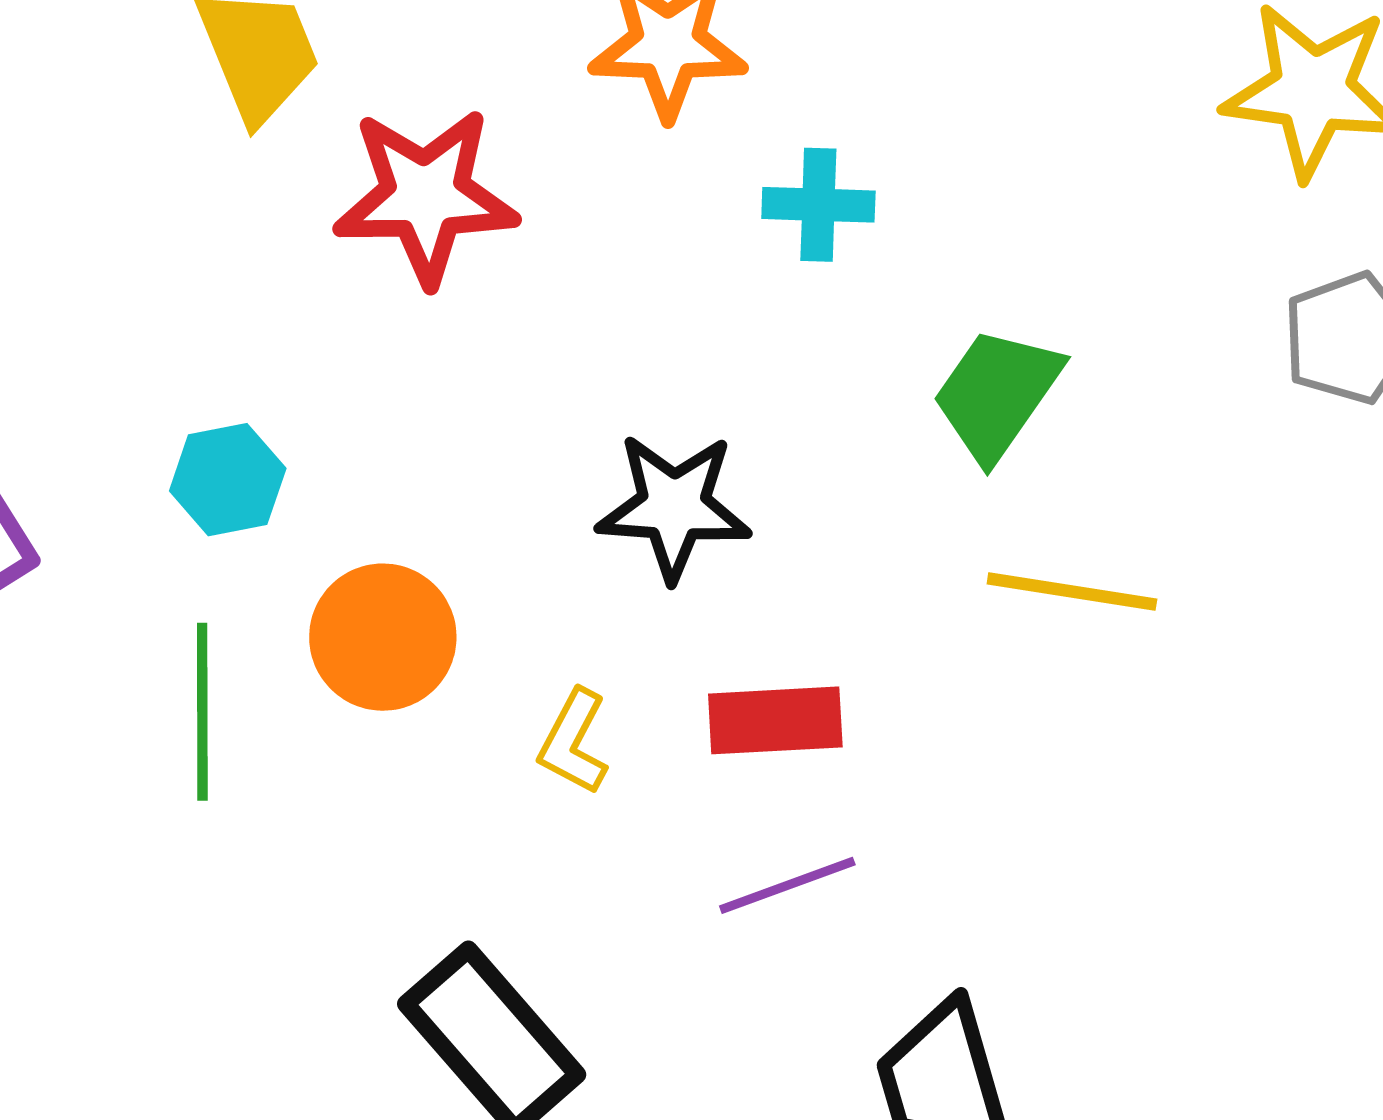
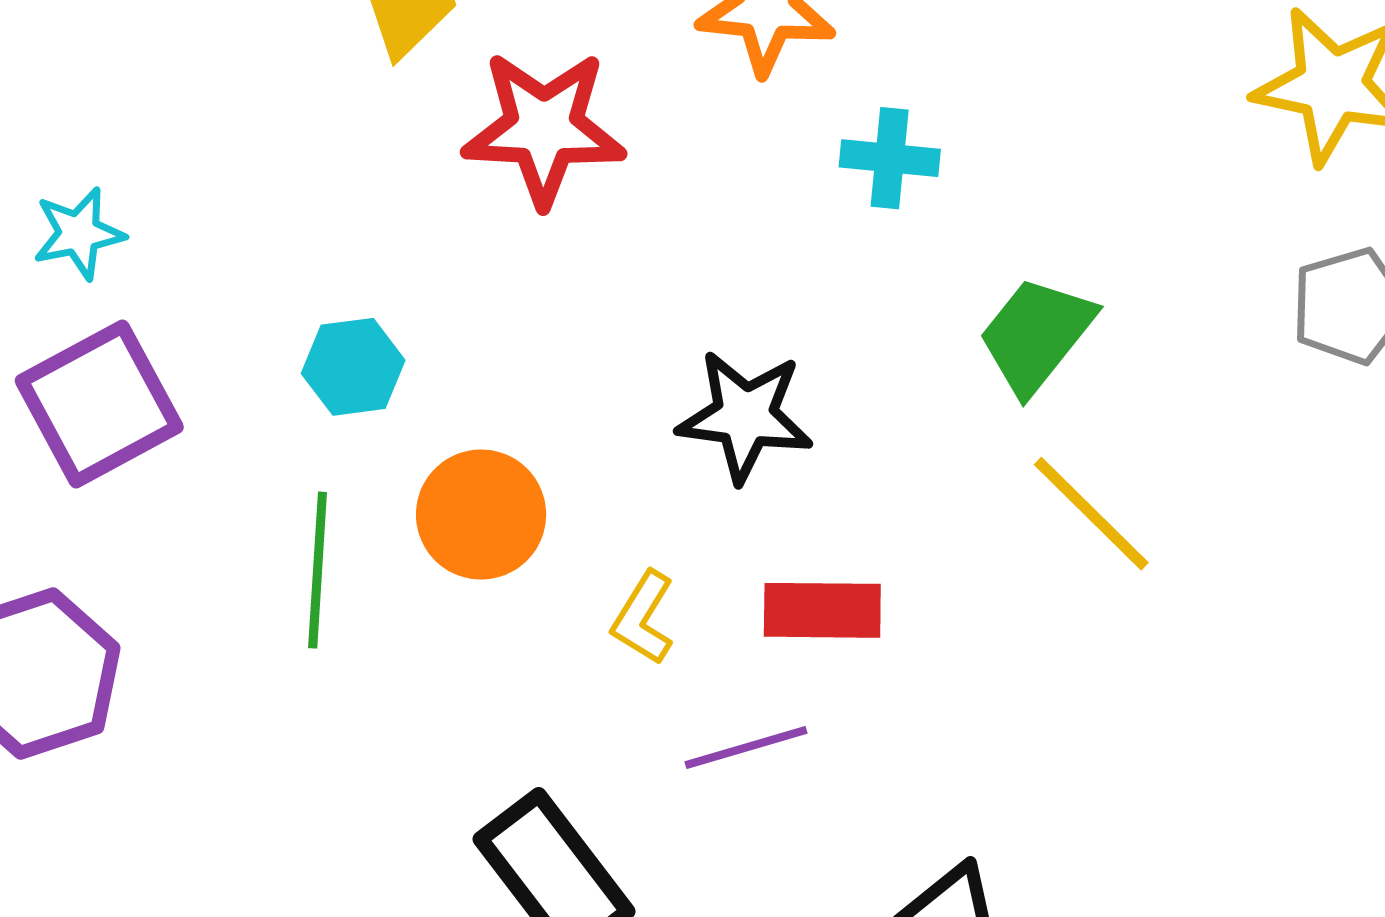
yellow line: (1072, 592) -> (1091, 514), turned 32
purple line: (787, 885) -> (746, 748), moved

